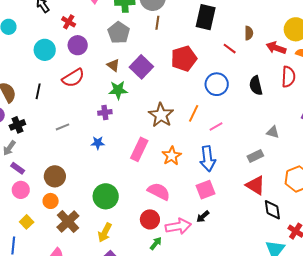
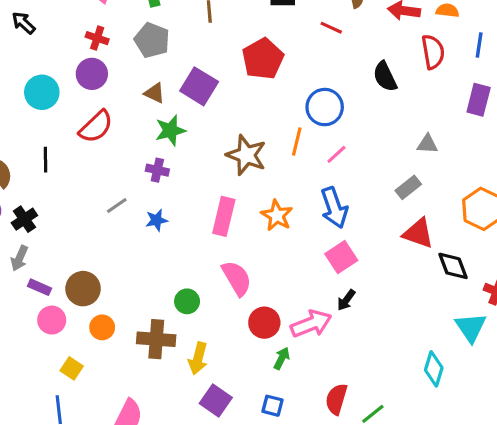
red cross: (69, 22) -> (97, 38), moved
blue circle: (217, 84) -> (325, 107), moved
purple cross: (105, 112) -> (157, 170), turned 32
gray line: (63, 127) -> (117, 205), moved
brown circle: (55, 176) -> (83, 289), moved
pink semicircle: (159, 191) -> (237, 278), moved, turned 45
green circle: (106, 196) -> (187, 301), size x0.6
brown cross: (68, 222) -> (156, 339), moved, turned -30

